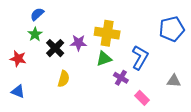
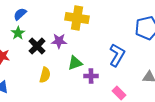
yellow cross: (107, 33) -> (77, 18), moved
green triangle: (104, 59) -> (75, 63), moved
purple cross: (121, 78) -> (91, 76), moved, turned -32

